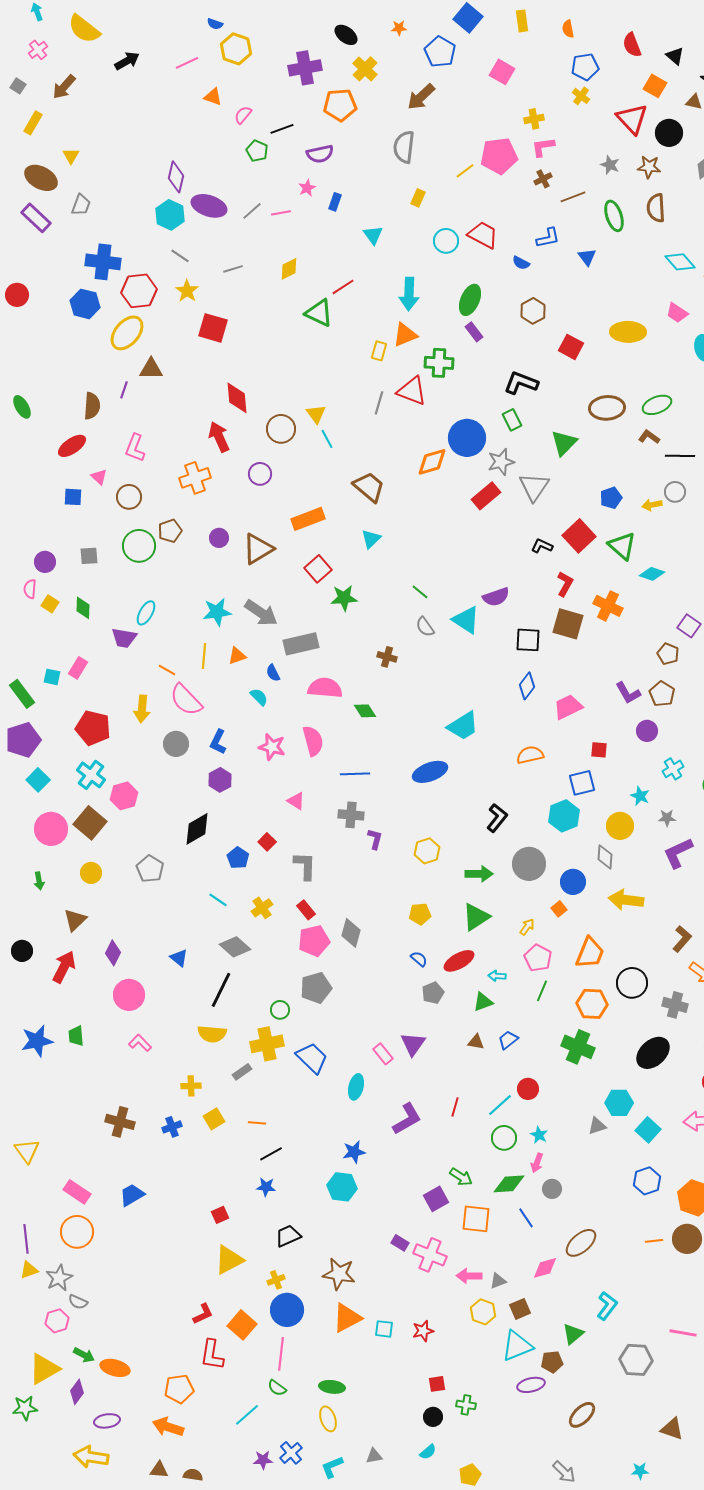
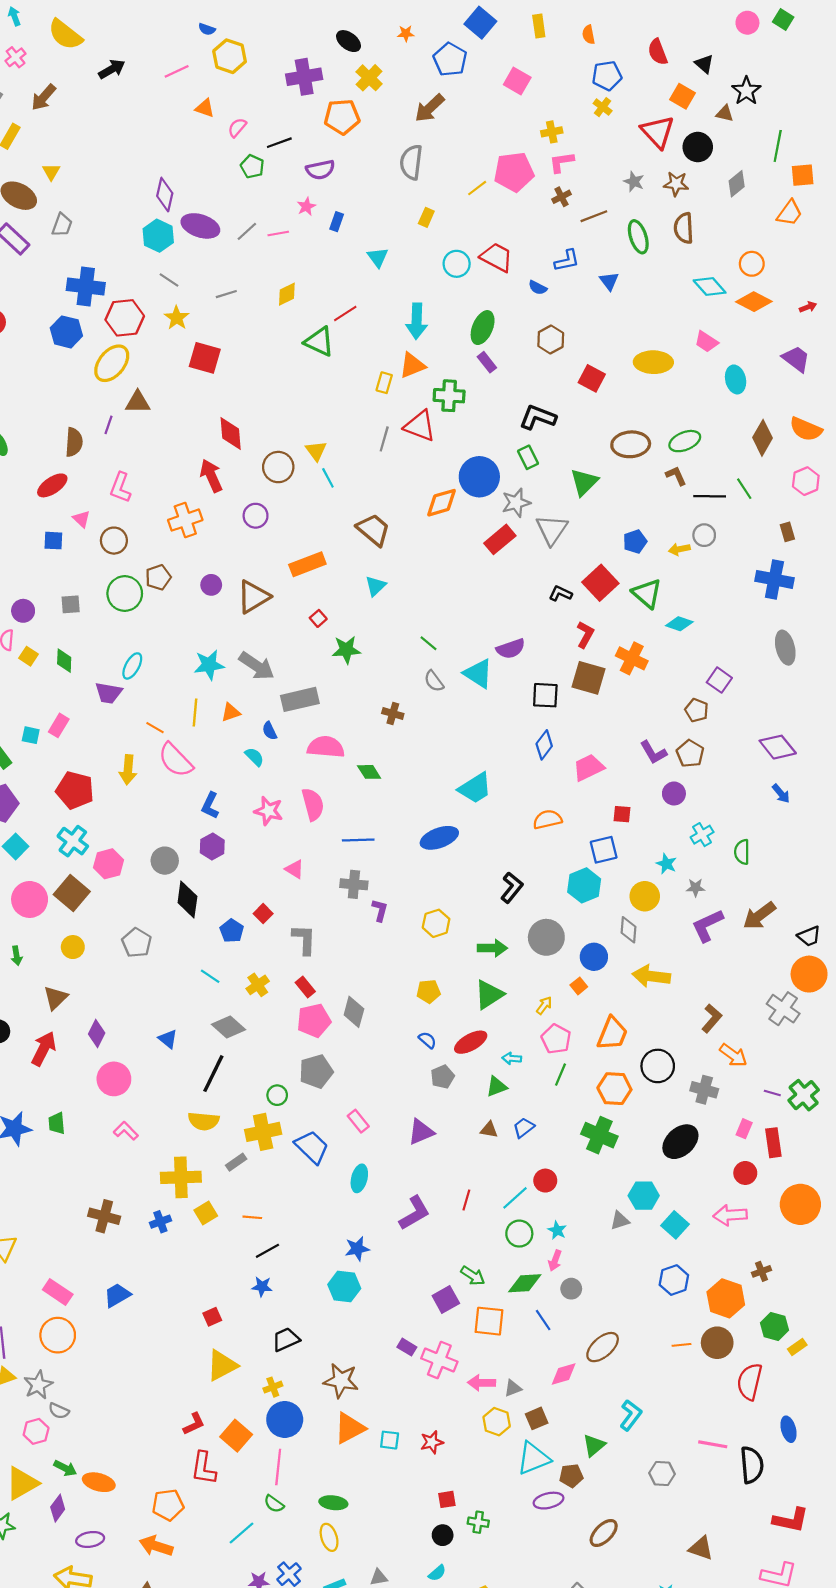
brown L-shape: (649, 437) -> (676, 476), turned 30
red square: (318, 569) -> (318, 618), size x0.6
gray circle: (176, 744) -> (165, 861), moved
black diamond: (197, 829) -> (187, 899), turned -52
purple triangle: (413, 1044) -> (421, 1132), turned 32
pink rectangle: (383, 1054) -> (358, 1121), moved
yellow cross: (191, 1086) -> (181, 1177), size x1.8
gray hexagon: (636, 1360) -> (662, 1474), size x0.7

